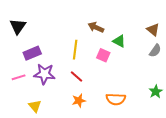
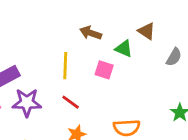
brown triangle: (153, 30) -> (147, 31), moved

